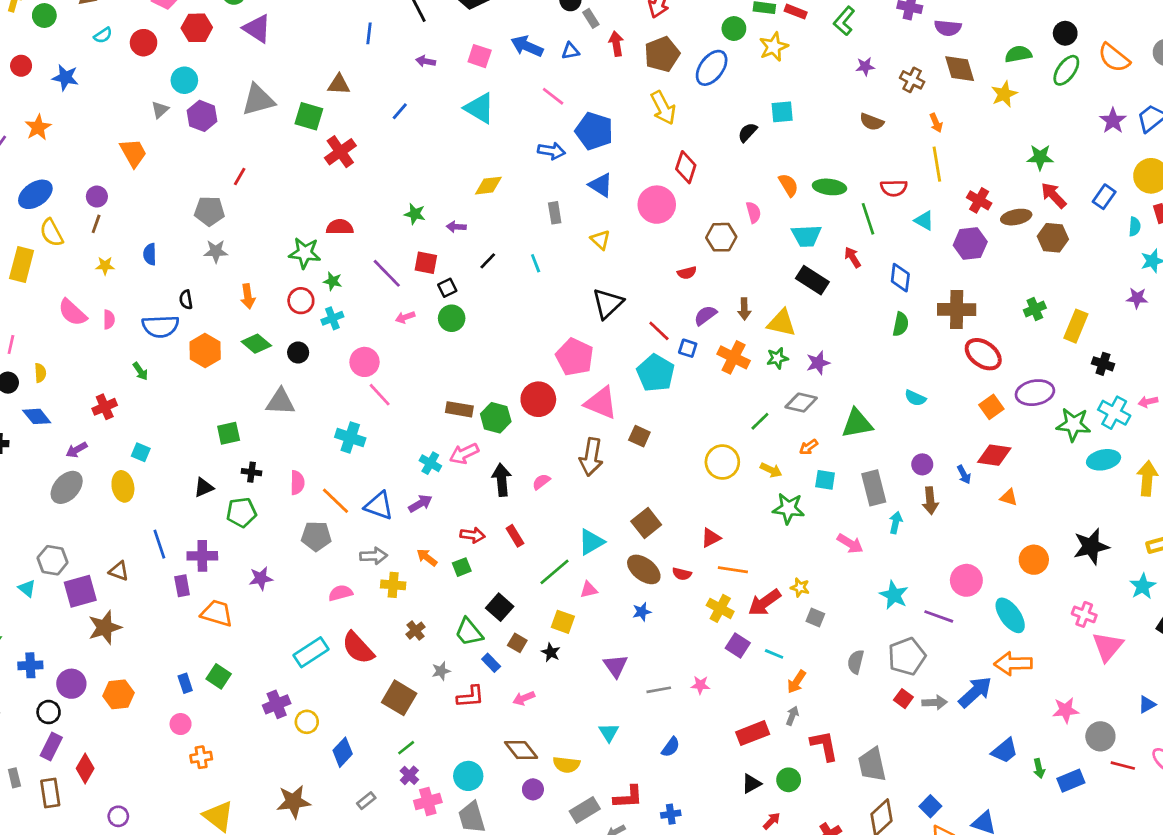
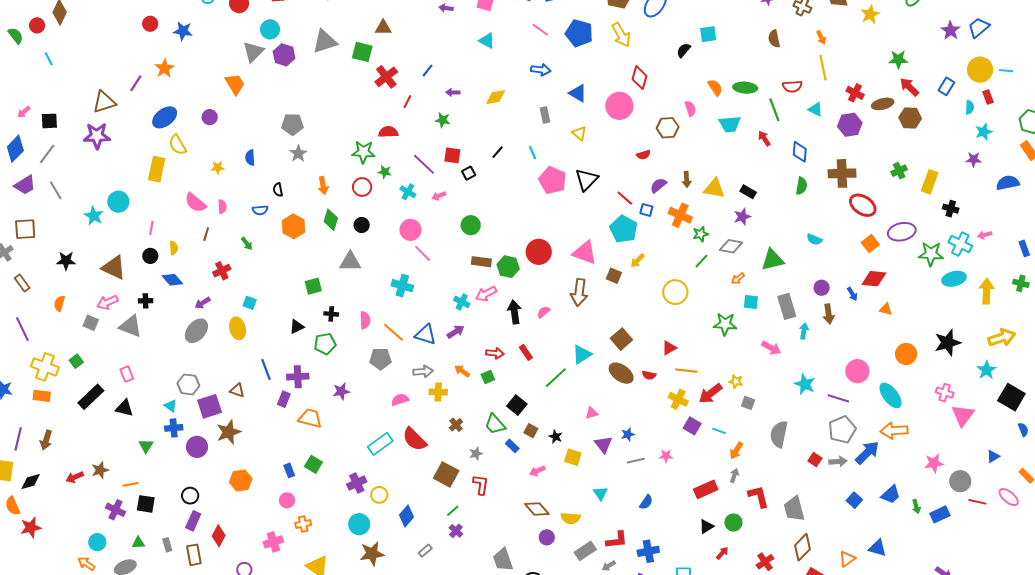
cyan triangle: (479, 108) -> (487, 41), size x0.7
gray triangle: (160, 110) -> (253, 52), size x1.6
blue line: (400, 111) -> (428, 70), moved
brown semicircle: (872, 122) -> (774, 39), turned 60
blue pentagon: (594, 131) -> (579, 33), moved
red line: (240, 176) -> (407, 102), moved
brown line: (96, 224) -> (206, 234), moved
purple arrow: (456, 227) -> (453, 92), moved
gray star: (216, 251) -> (298, 154), turned -30
black rectangle: (812, 280) -> (748, 192), moved, size x0.7
cyan cross: (332, 318) -> (408, 192), moved, turned -35
green circle: (452, 318) -> (471, 225), moved
blue semicircle: (160, 326) -> (260, 210), size x0.6
green diamond: (256, 344) -> (331, 220), turned 70
pink pentagon: (575, 357) -> (552, 180), moved
green star: (777, 358) -> (701, 234), moved
yellow arrow: (771, 470) -> (637, 261), moved, turned 112
purple rectangle: (182, 586) -> (284, 399), turned 35
pink triangle: (589, 590) -> (592, 413), moved
blue star: (642, 612) -> (628, 434), moved
yellow square: (563, 622) -> (573, 457), moved
gray pentagon: (907, 656) -> (842, 430), moved
gray semicircle: (856, 662) -> (779, 434), size x1.5
blue cross: (30, 665) -> (174, 428), moved
purple circle: (71, 684) -> (197, 447), moved
red L-shape: (471, 697) -> (481, 485), moved, turned -75
cyan circle: (468, 776) -> (359, 524), moved
pink cross: (428, 801) -> (273, 542), moved
blue square: (930, 806) -> (854, 500), moved
blue cross: (671, 814) -> (648, 551), size x1.5

